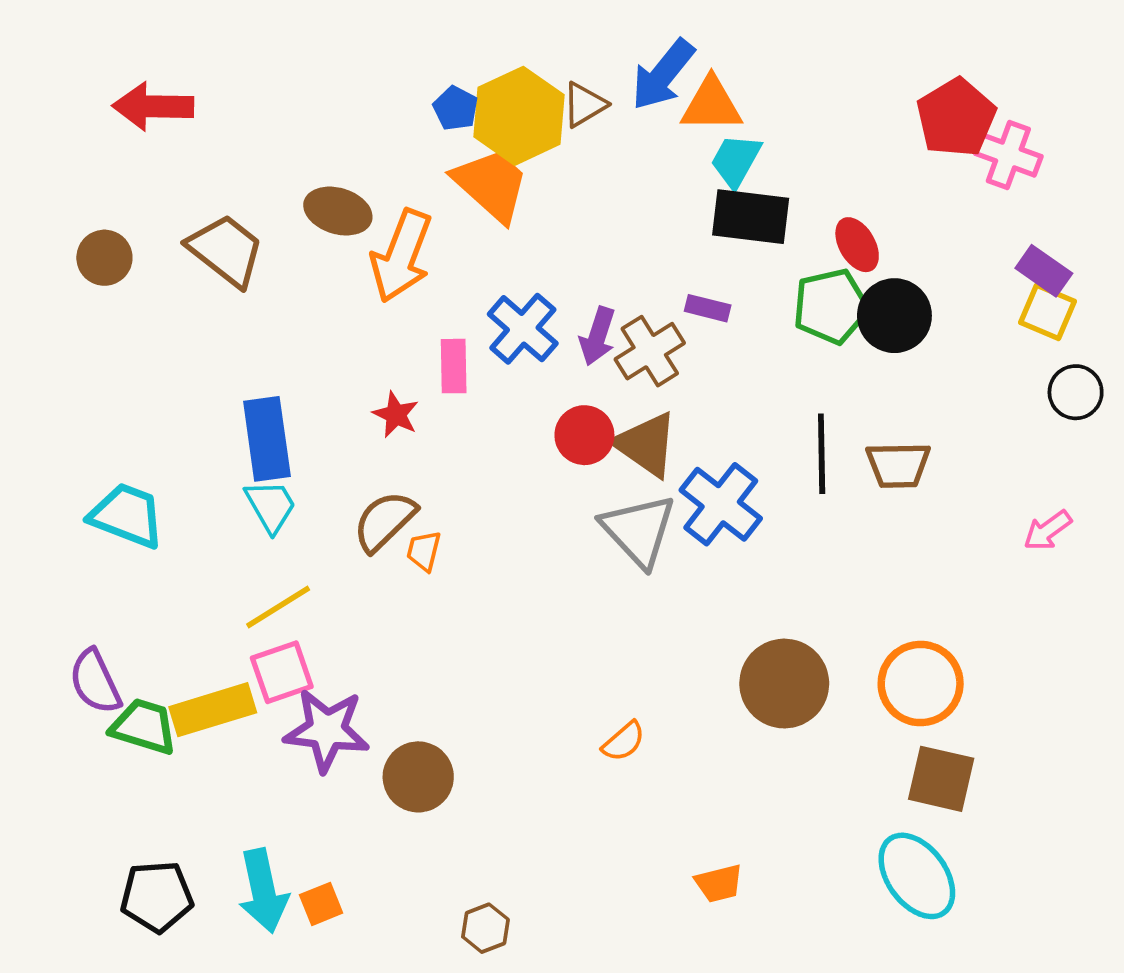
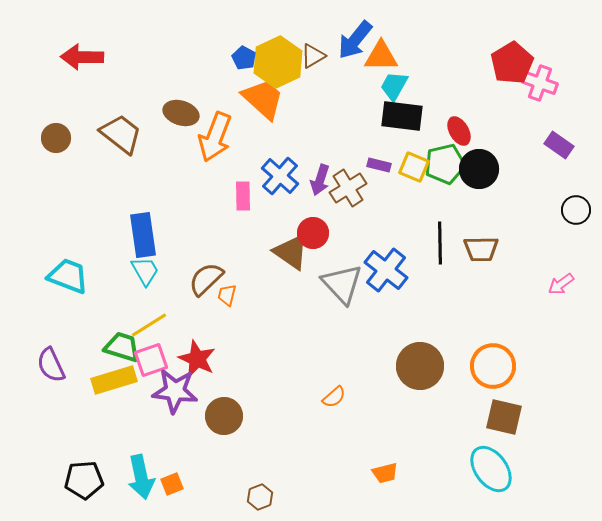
yellow square: (1048, 312) -> (414, 167), moved
red star: (396, 415) -> (197, 359), moved, size x1.5
brown triangle: (646, 444) -> (291, 252), moved
green trapezoid: (144, 726) -> (122, 347), moved

